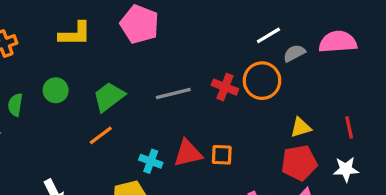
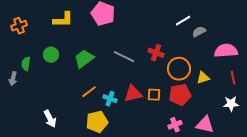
pink semicircle: (338, 42) -> (226, 51), moved
orange circle: (262, 81) -> (179, 69), moved
gray line: (173, 94) -> (124, 57), turned 40
orange line: (101, 135) -> (89, 92), moved
red pentagon: (299, 163) -> (180, 95), moved

